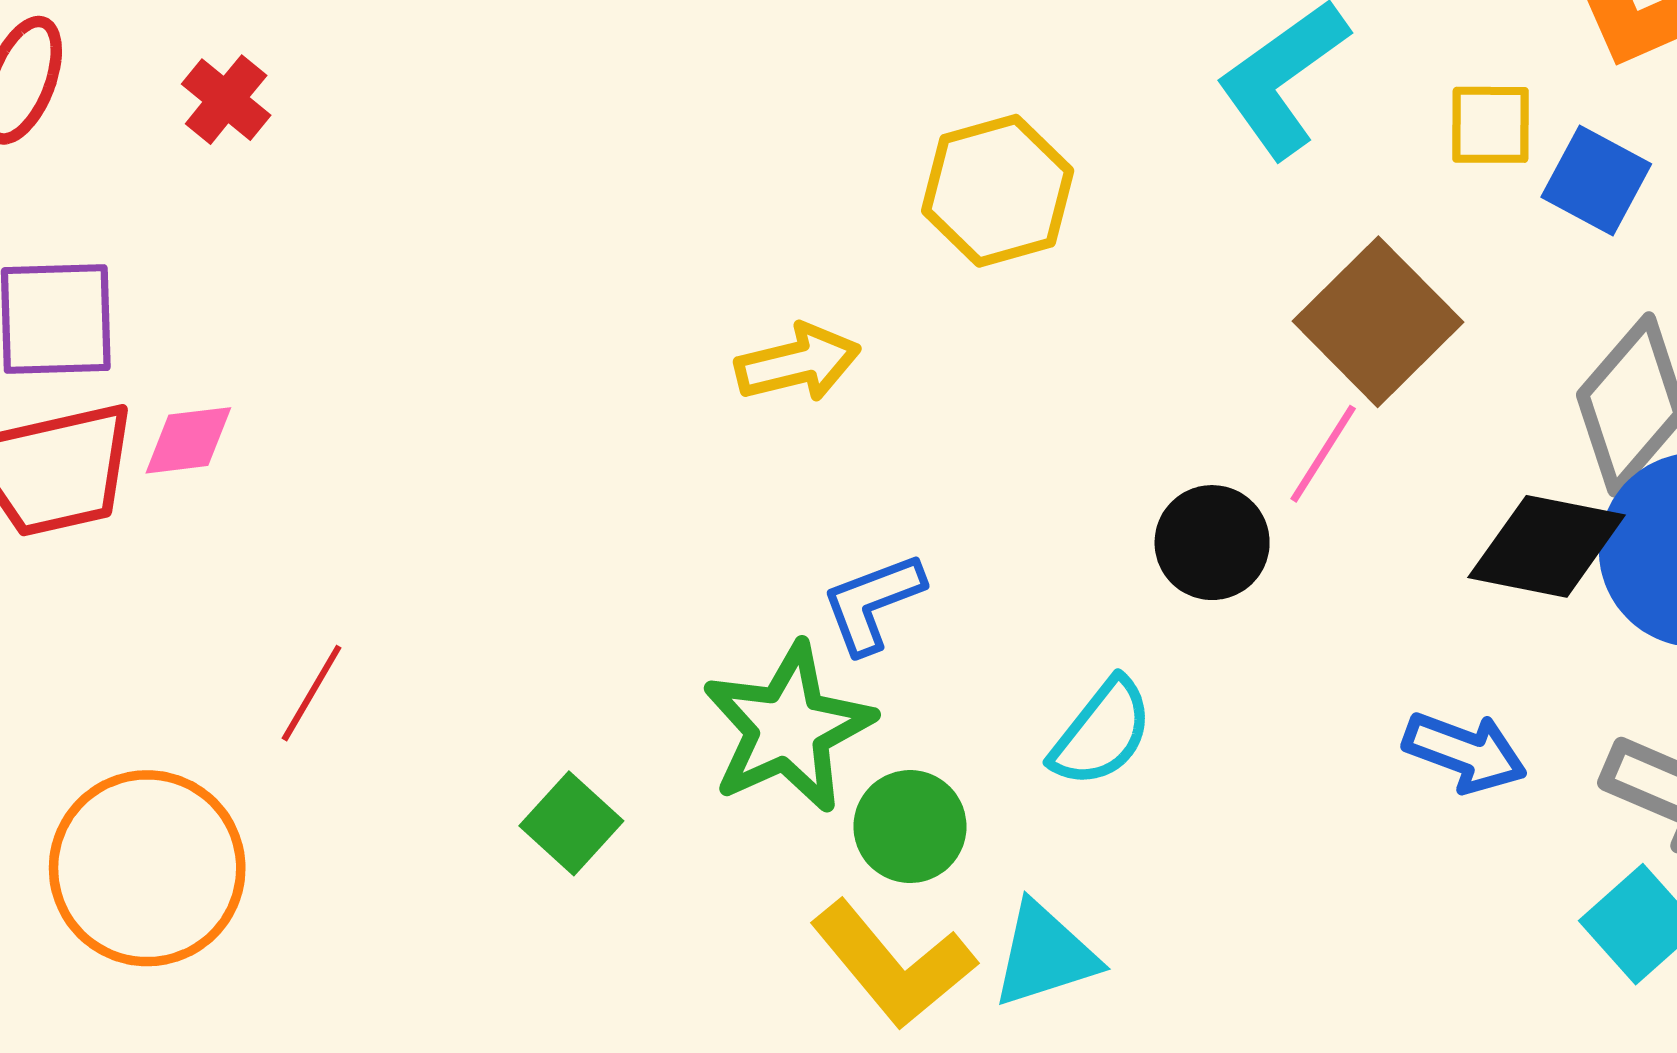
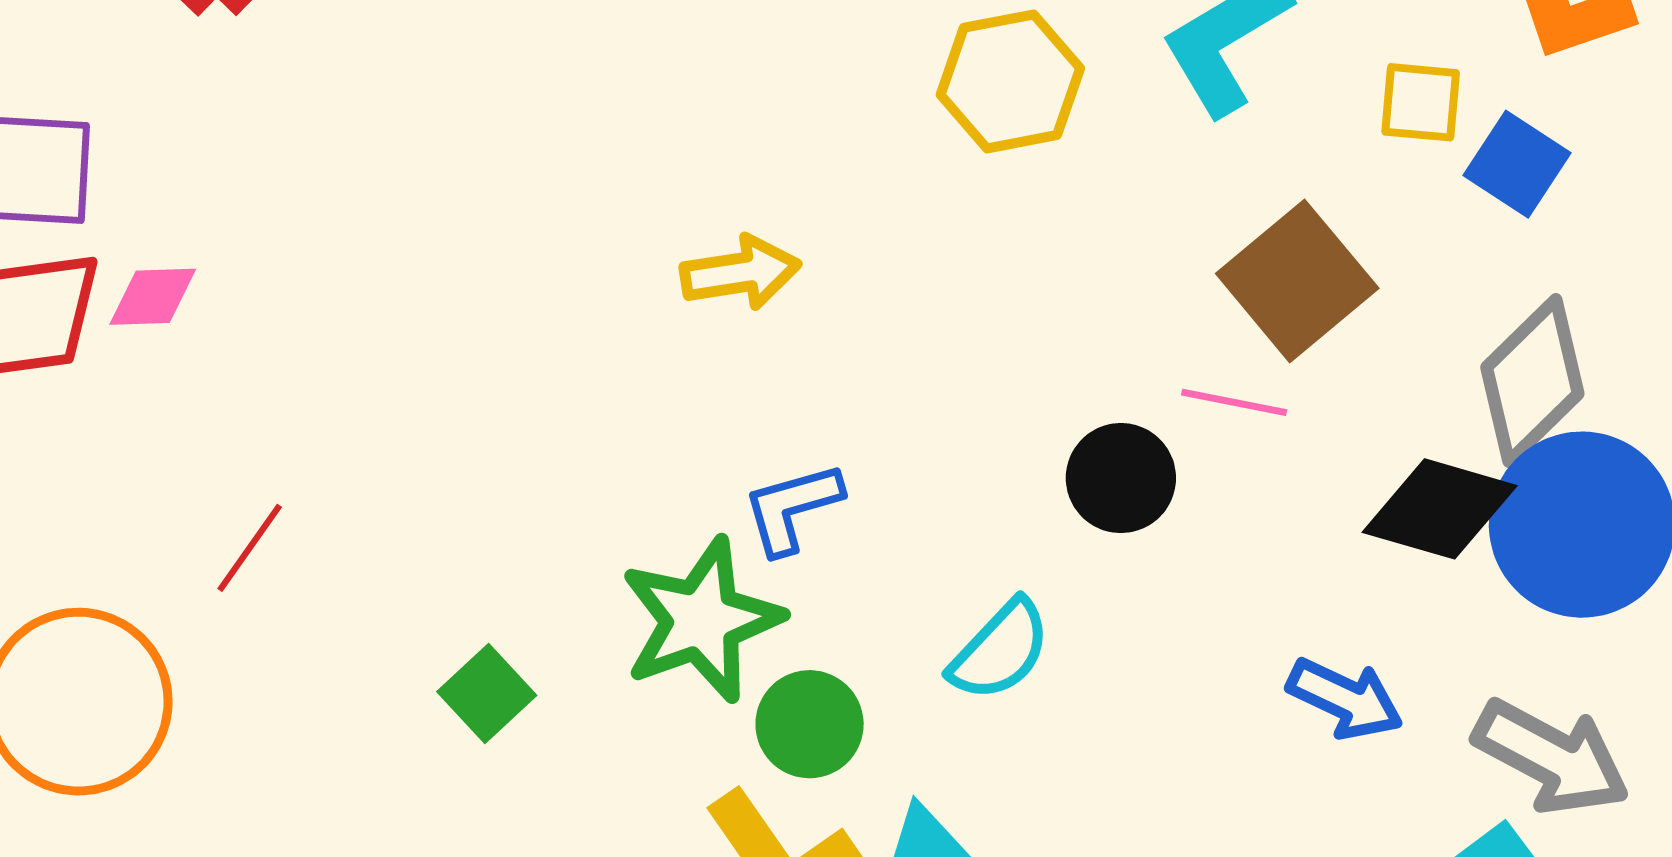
yellow hexagon: (998, 191) -> (1010, 81), moved
pink line: (1323, 454) -> (1234, 402), turned 64

